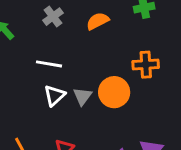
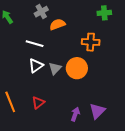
orange semicircle: (98, 21) -> (57, 24), moved
orange cross: (146, 65) -> (91, 42), moved

